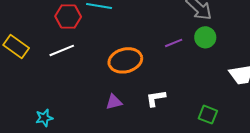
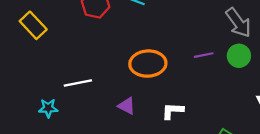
white line: (62, 50) -> (78, 83), moved
purple triangle: (114, 102) -> (127, 106), turned 30

